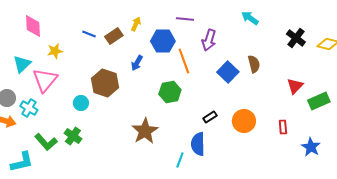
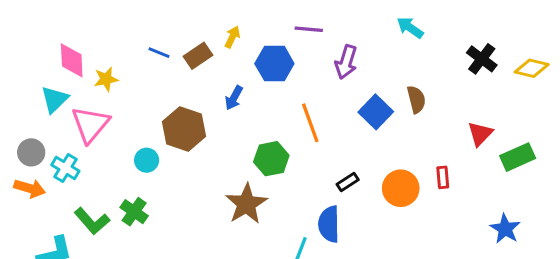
pink diamond: (33, 26) -> (72, 60), moved
orange line: (184, 61) -> (310, 123), moved
green hexagon: (170, 92) -> (271, 159), moved
red rectangle: (283, 127) -> (443, 177), moved

